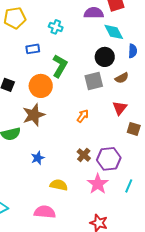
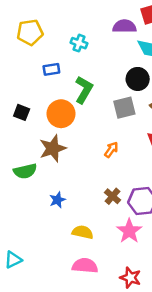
pink semicircle: (45, 212) -> (85, 266), moved

